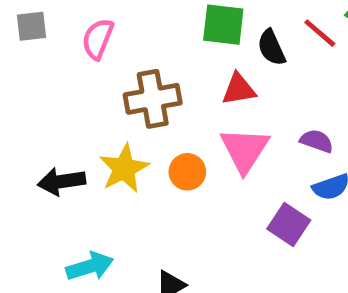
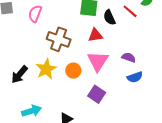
brown cross: (153, 99) -> (59, 39), turned 30
black arrow: (61, 181) -> (19, 75), turned -42
purple square: (289, 224) -> (97, 94), moved

